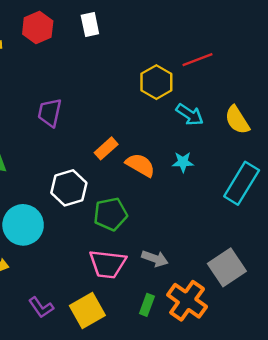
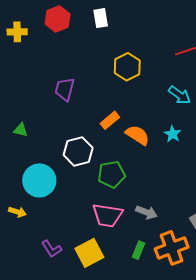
yellow hexagon: (156, 82) -> (127, 67), moved
cyan star: (183, 162) -> (173, 134), turned 30
orange cross: (187, 301) -> (172, 248), turned 32

